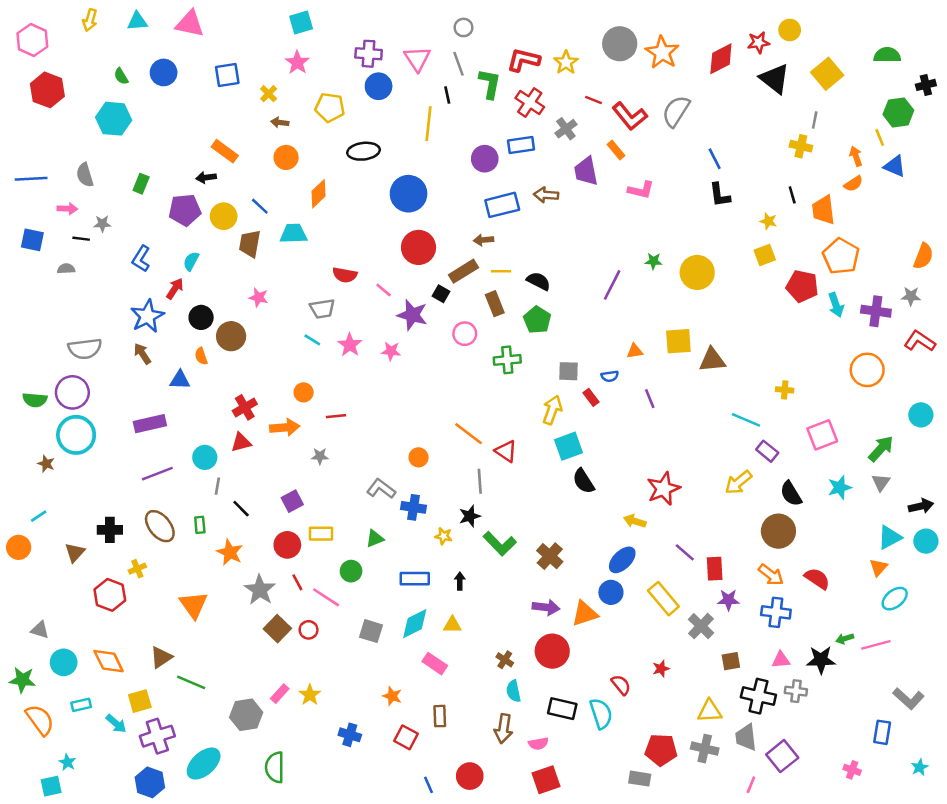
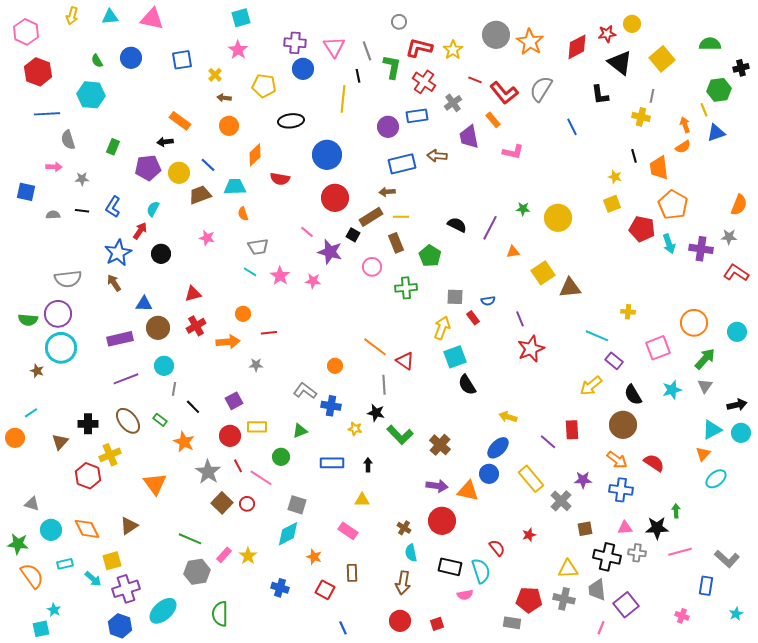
gray circle: (464, 27) -> (399, 22), moved
blue triangle: (895, 166) -> (716, 133), turned -42
blue line: (31, 179) -> (47, 114), moved
black L-shape: (720, 195) -> (600, 95), moved
black line: (81, 239) -> (82, 211), moved
brown trapezoid: (250, 244) -> (200, 195), turned 60
red semicircle: (345, 275) -> (280, 179), moved
black semicircle: (538, 281) -> (457, 225), moved
brown circle: (231, 336) -> (158, 328), moved
yellow square: (678, 341) -> (543, 273), turned -30
orange triangle: (635, 351) -> (513, 252), moved
orange semicircle: (201, 356) -> (243, 214), moved
orange circle: (867, 370) -> (694, 323), moved
red triangle: (241, 442) -> (193, 294), moved
red star: (663, 489) -> (531, 349), moved
black star: (470, 516) -> (376, 413), turned 30
green rectangle: (200, 525) -> (160, 420), turned -48
yellow cross: (137, 569) -> (110, 455), size x1.5
red rectangle: (715, 569) -> (572, 430), moved
orange triangle: (585, 614) -> (468, 491), turned 30
cyan diamond: (415, 624) -> (288, 534), moved
green arrow: (845, 639) -> (676, 511), turned 104
pink line: (876, 645) -> (680, 552), moved
green line: (191, 682) -> (190, 539), moved
pink semicircle: (538, 744) -> (465, 595), moved
red circle: (470, 776) -> (400, 621), moved
red square: (546, 780) -> (437, 624), size x0.6

